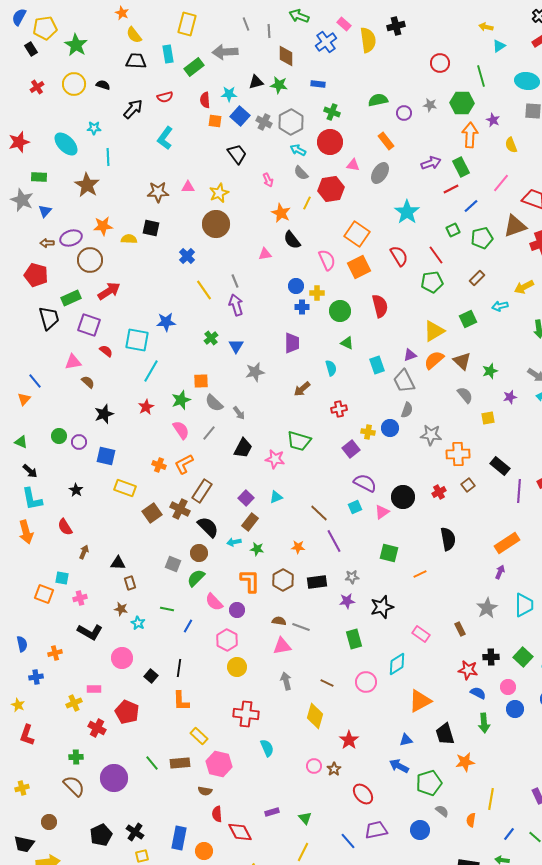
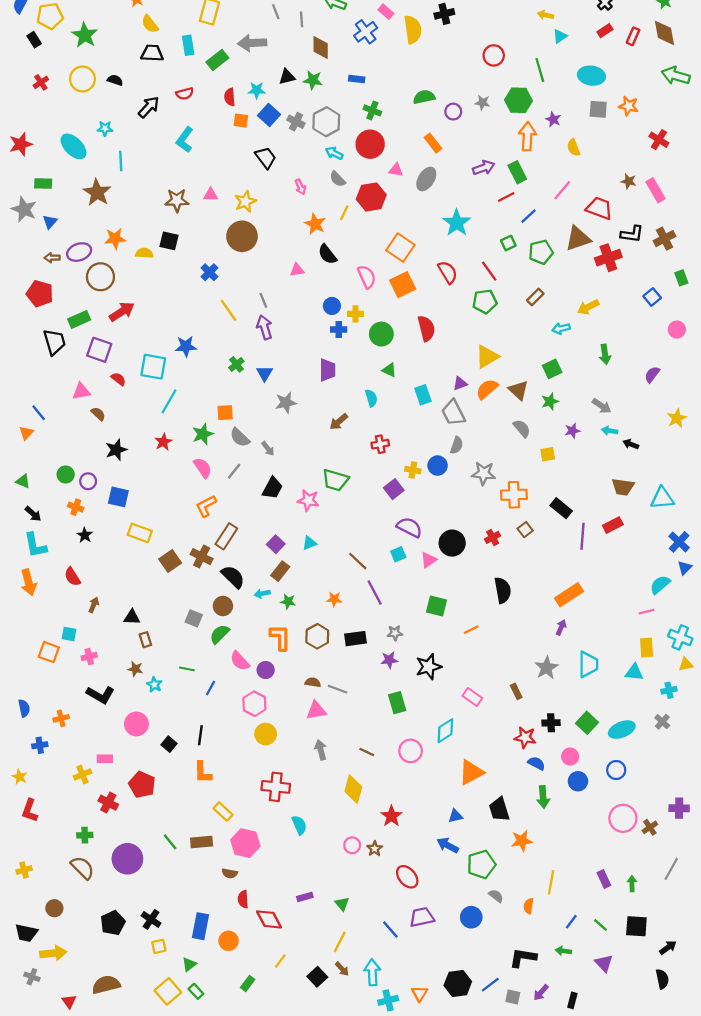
green square: (468, 319) -> (552, 369), moved
orange cross: (159, 465) -> (76, 507), moved

